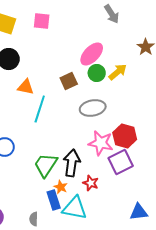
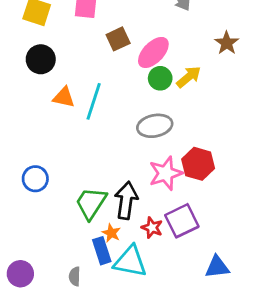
brown square: (69, 81) -> (118, 39), moved
cyan line: (40, 109) -> (94, 101), moved
pink star: (101, 143) -> (166, 173), turned -30
purple square: (121, 162) -> (182, 221), moved

